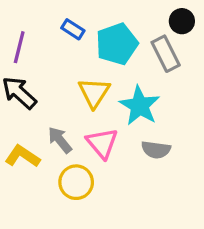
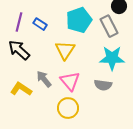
blue rectangle: (73, 29) -> (40, 24), moved
cyan star: (140, 106) -> (112, 58), moved, turned -30
yellow circle: (76, 182) -> (68, 108), moved

